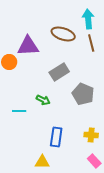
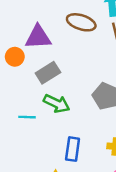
gray rectangle: (59, 72) -> (48, 73), moved
green arrow: (43, 100) -> (57, 104), size x1.5

